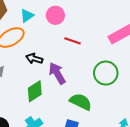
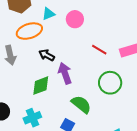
red line: (72, 41) -> (99, 50), moved

